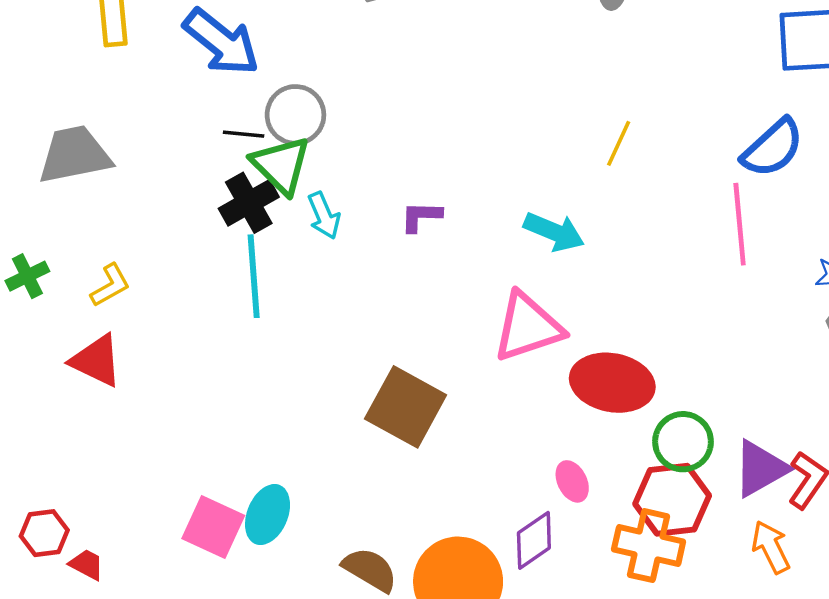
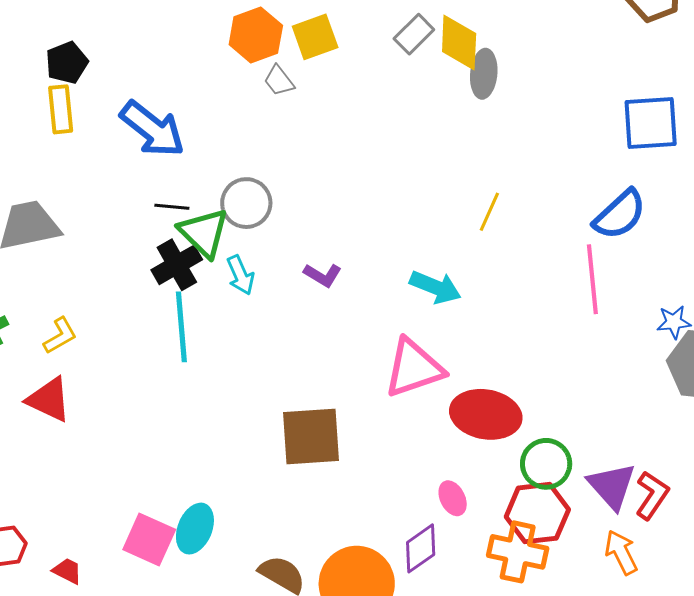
gray circle: (295, 115) -> (246, 203), moved
purple L-shape: (421, 216) -> (323, 275), turned -150
brown square: (406, 407) -> (311, 436), turned -32
purple triangle: (760, 469) -> (612, 486), turned -42
red trapezoid: (87, 565) -> (67, 571), moved

